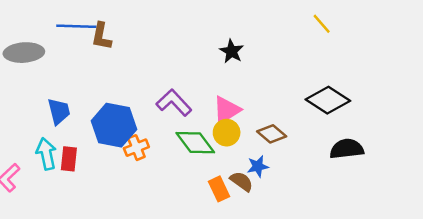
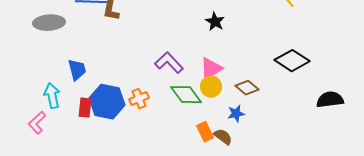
blue hexagon: (114, 125) -> (107, 102), moved
black semicircle: (347, 149) -> (330, 100), moved
cyan arrow: (46, 154) -> (52, 96), moved
brown semicircle: (242, 181) -> (223, 137), moved

